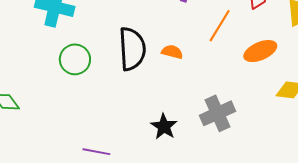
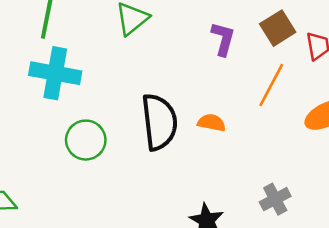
gray cross: (217, 113) -> (275, 199), size x0.7

